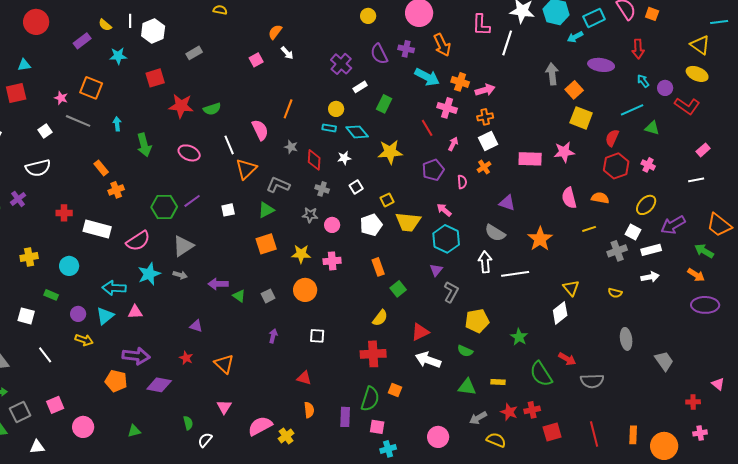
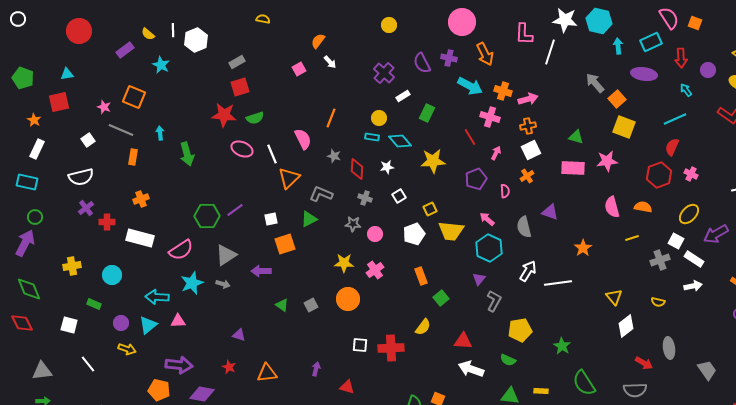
yellow circle: (368, 16) -> (389, 25), moved
cyan rectangle: (594, 18) -> (651, 42), moved
cyan arrow: (575, 37) -> (618, 46), turned 112
cyan star: (118, 56) -> (161, 65), turned 30
gray arrow: (552, 74) -> (595, 83), turned -35
red square: (155, 78) -> (240, 87), moved
purple circle: (665, 88) -> (708, 70), moved
green triangle: (652, 128) -> (576, 137), moved
red semicircle: (612, 138) -> (672, 147), moved
pink ellipse: (189, 153) -> (242, 149), moved
orange rectangle: (101, 168) -> (133, 157), moved, turned 49
orange cross: (116, 190) -> (141, 199), moved
purple cross: (18, 199) -> (86, 208), moved
gray semicircle: (495, 233) -> (524, 227), moved, turned 45
orange star: (540, 239) -> (583, 248), size x0.7
orange square: (266, 244) -> (285, 244), moved
white rectangle: (651, 250) -> (694, 259), turned 48
pink cross: (332, 261) -> (375, 270), turned -30
white arrow: (485, 262) -> (528, 271), turned 35
purple arrow: (218, 284) -> (261, 271), moved
white diamond: (560, 313) -> (626, 326), moved
red triangle: (420, 332) -> (463, 341), turned 30
purple arrow: (273, 336) -> (316, 369), moved
red cross: (373, 354) -> (391, 348), moved
red arrow: (567, 359) -> (644, 363), moved
orange triangle: (224, 364) -> (267, 373), turned -50

